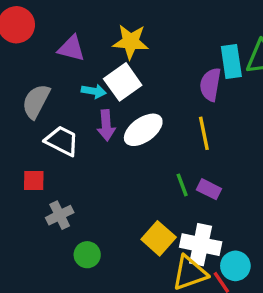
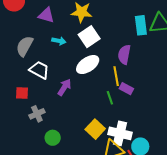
white square: (123, 82) -> (89, 37), moved
purple semicircle: (210, 85) -> (124, 54), moved
purple arrow: (106, 125) -> (64, 87), moved, turned -144
yellow line: (204, 133) -> (116, 76), moved
purple rectangle: (209, 189) -> (126, 89), moved

